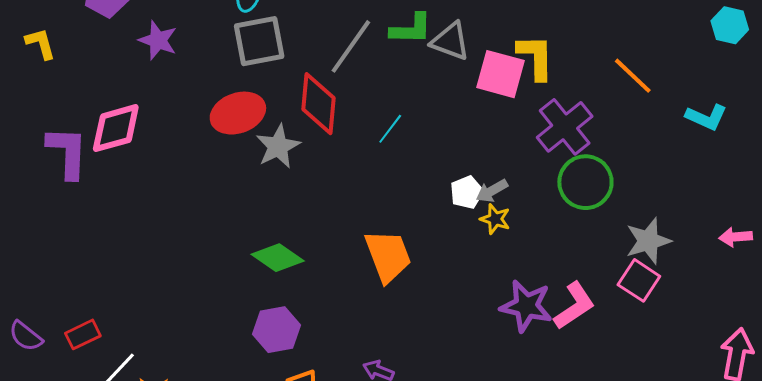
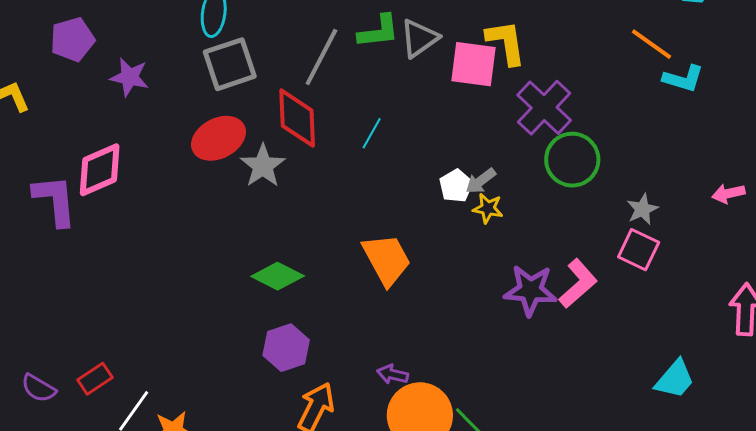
gray triangle: (450, 41) -> (419, 38), turned -48
orange line: (633, 76) -> (651, 44), moved
gray star: (648, 241) -> (642, 209), size x0.7

